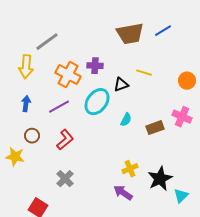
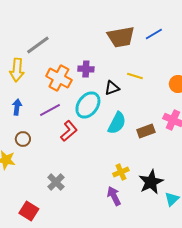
cyan semicircle: (126, 120) -> (117, 123), size x1.6
red L-shape: (65, 140) -> (69, 131), moved
purple arrow: (123, 193) -> (114, 196), turned 30

